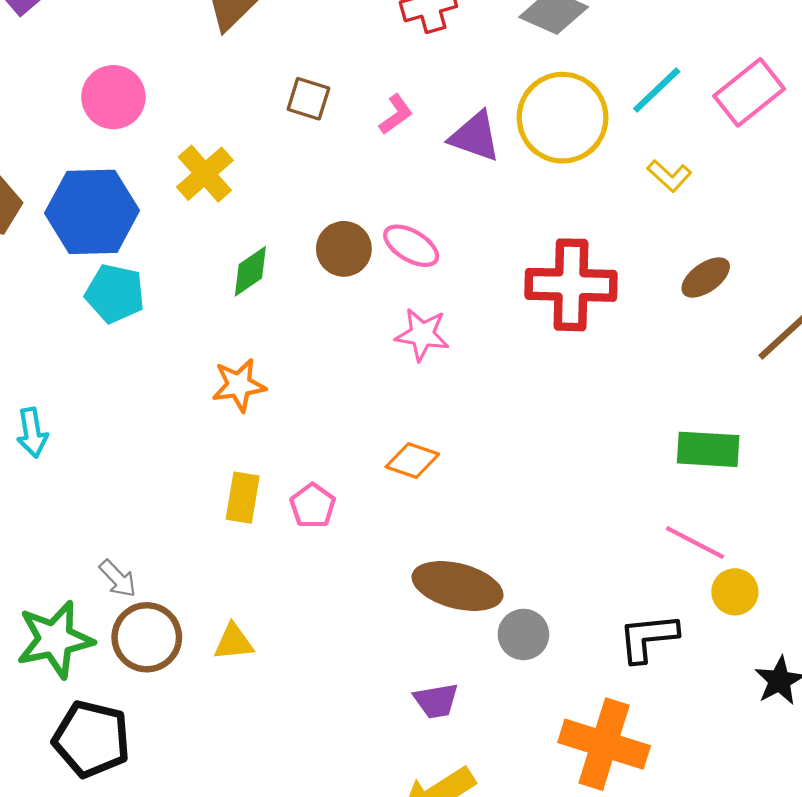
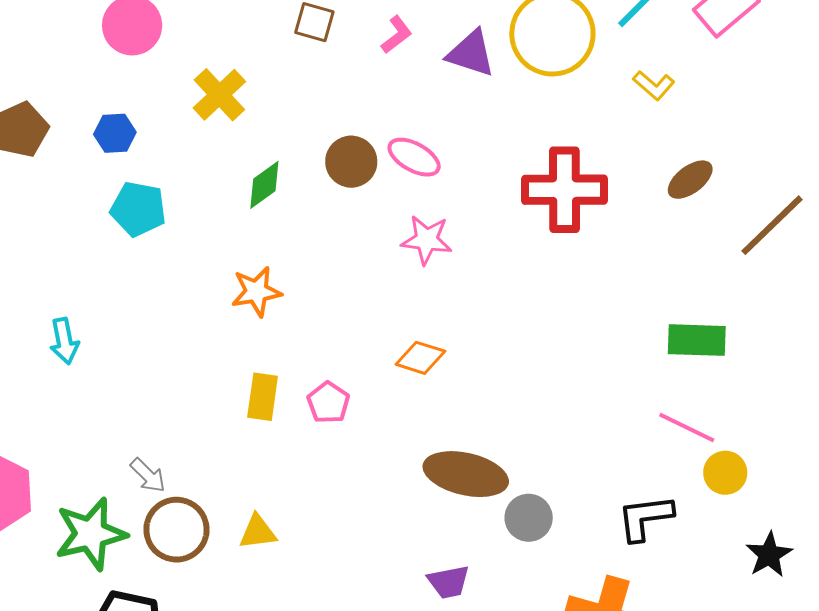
blue hexagon: (92, 212) -> (115, 133), size x0.5

